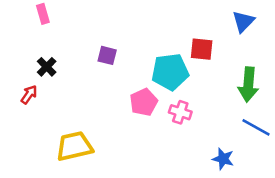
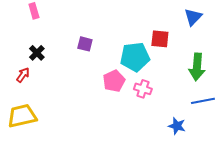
blue line: (256, 127) -> (203, 101), turned -40
yellow trapezoid: (74, 146) -> (22, 116), moved

